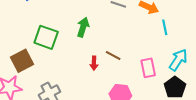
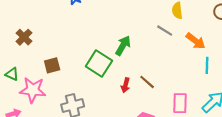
green square: (46, 37) -> (99, 63), moved
brown square: (22, 61) -> (52, 65), size x0.7

